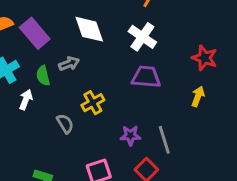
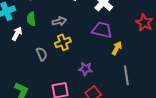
gray arrow: (69, 64) -> (59, 21), moved
yellow arrow: (198, 96) -> (117, 48), moved
gray line: (164, 140) -> (126, 75), moved

